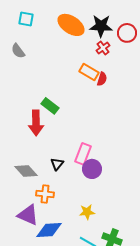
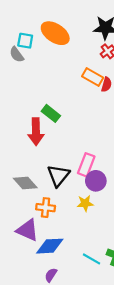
cyan square: (26, 19) -> (25, 41), moved
orange ellipse: (71, 25) -> (55, 33), moved
black triangle: (57, 164) -> (58, 175), size x1.6
yellow star: (87, 212) -> (85, 203), moved

